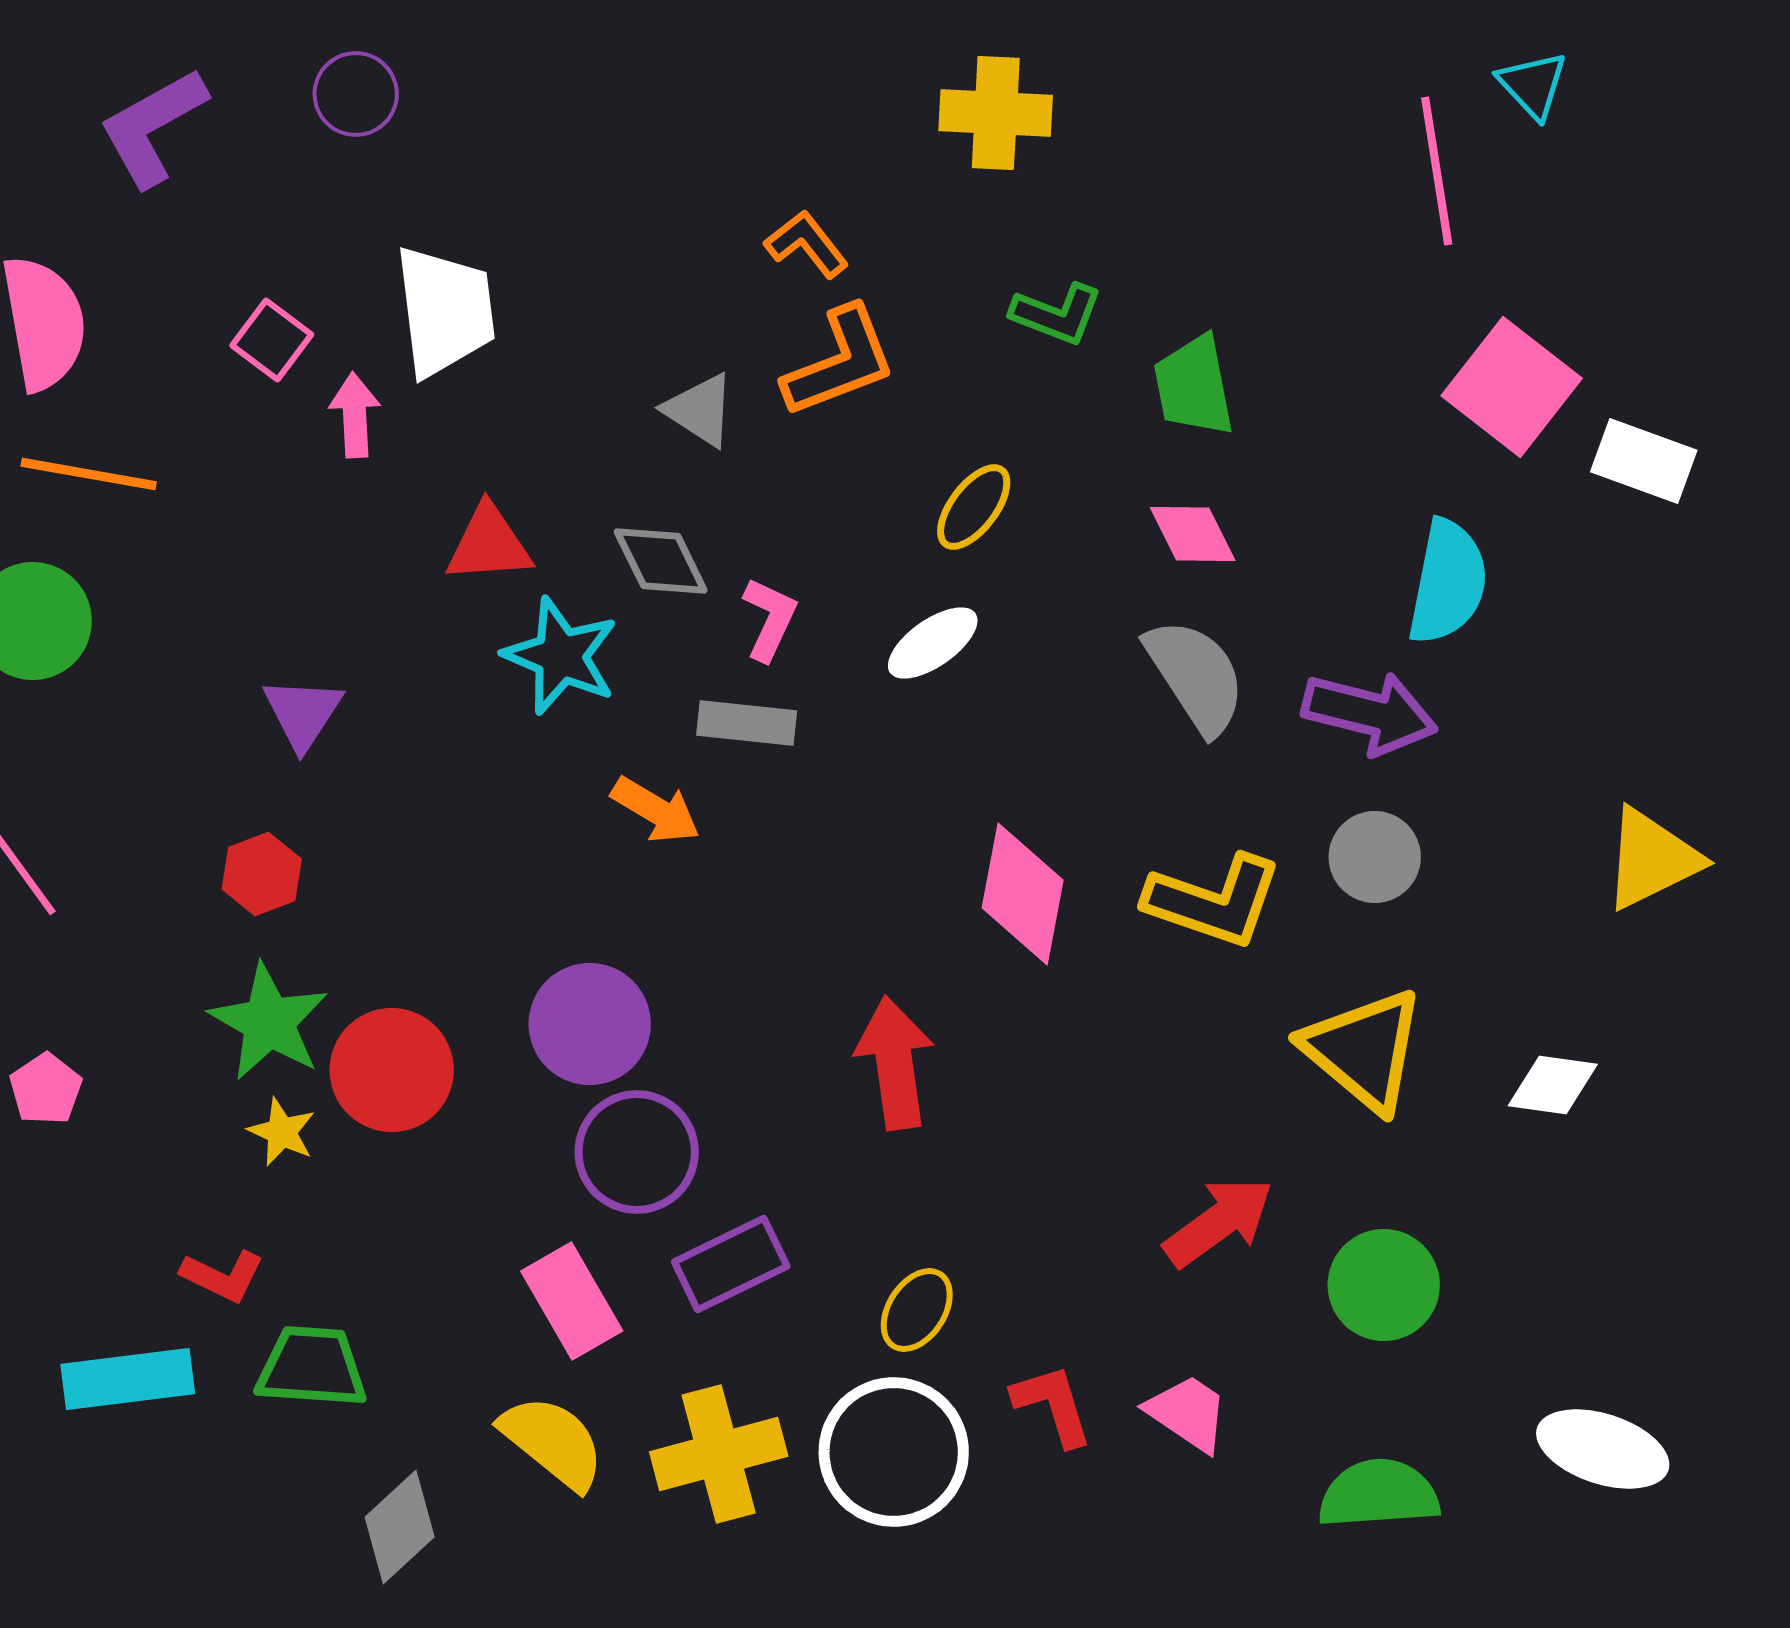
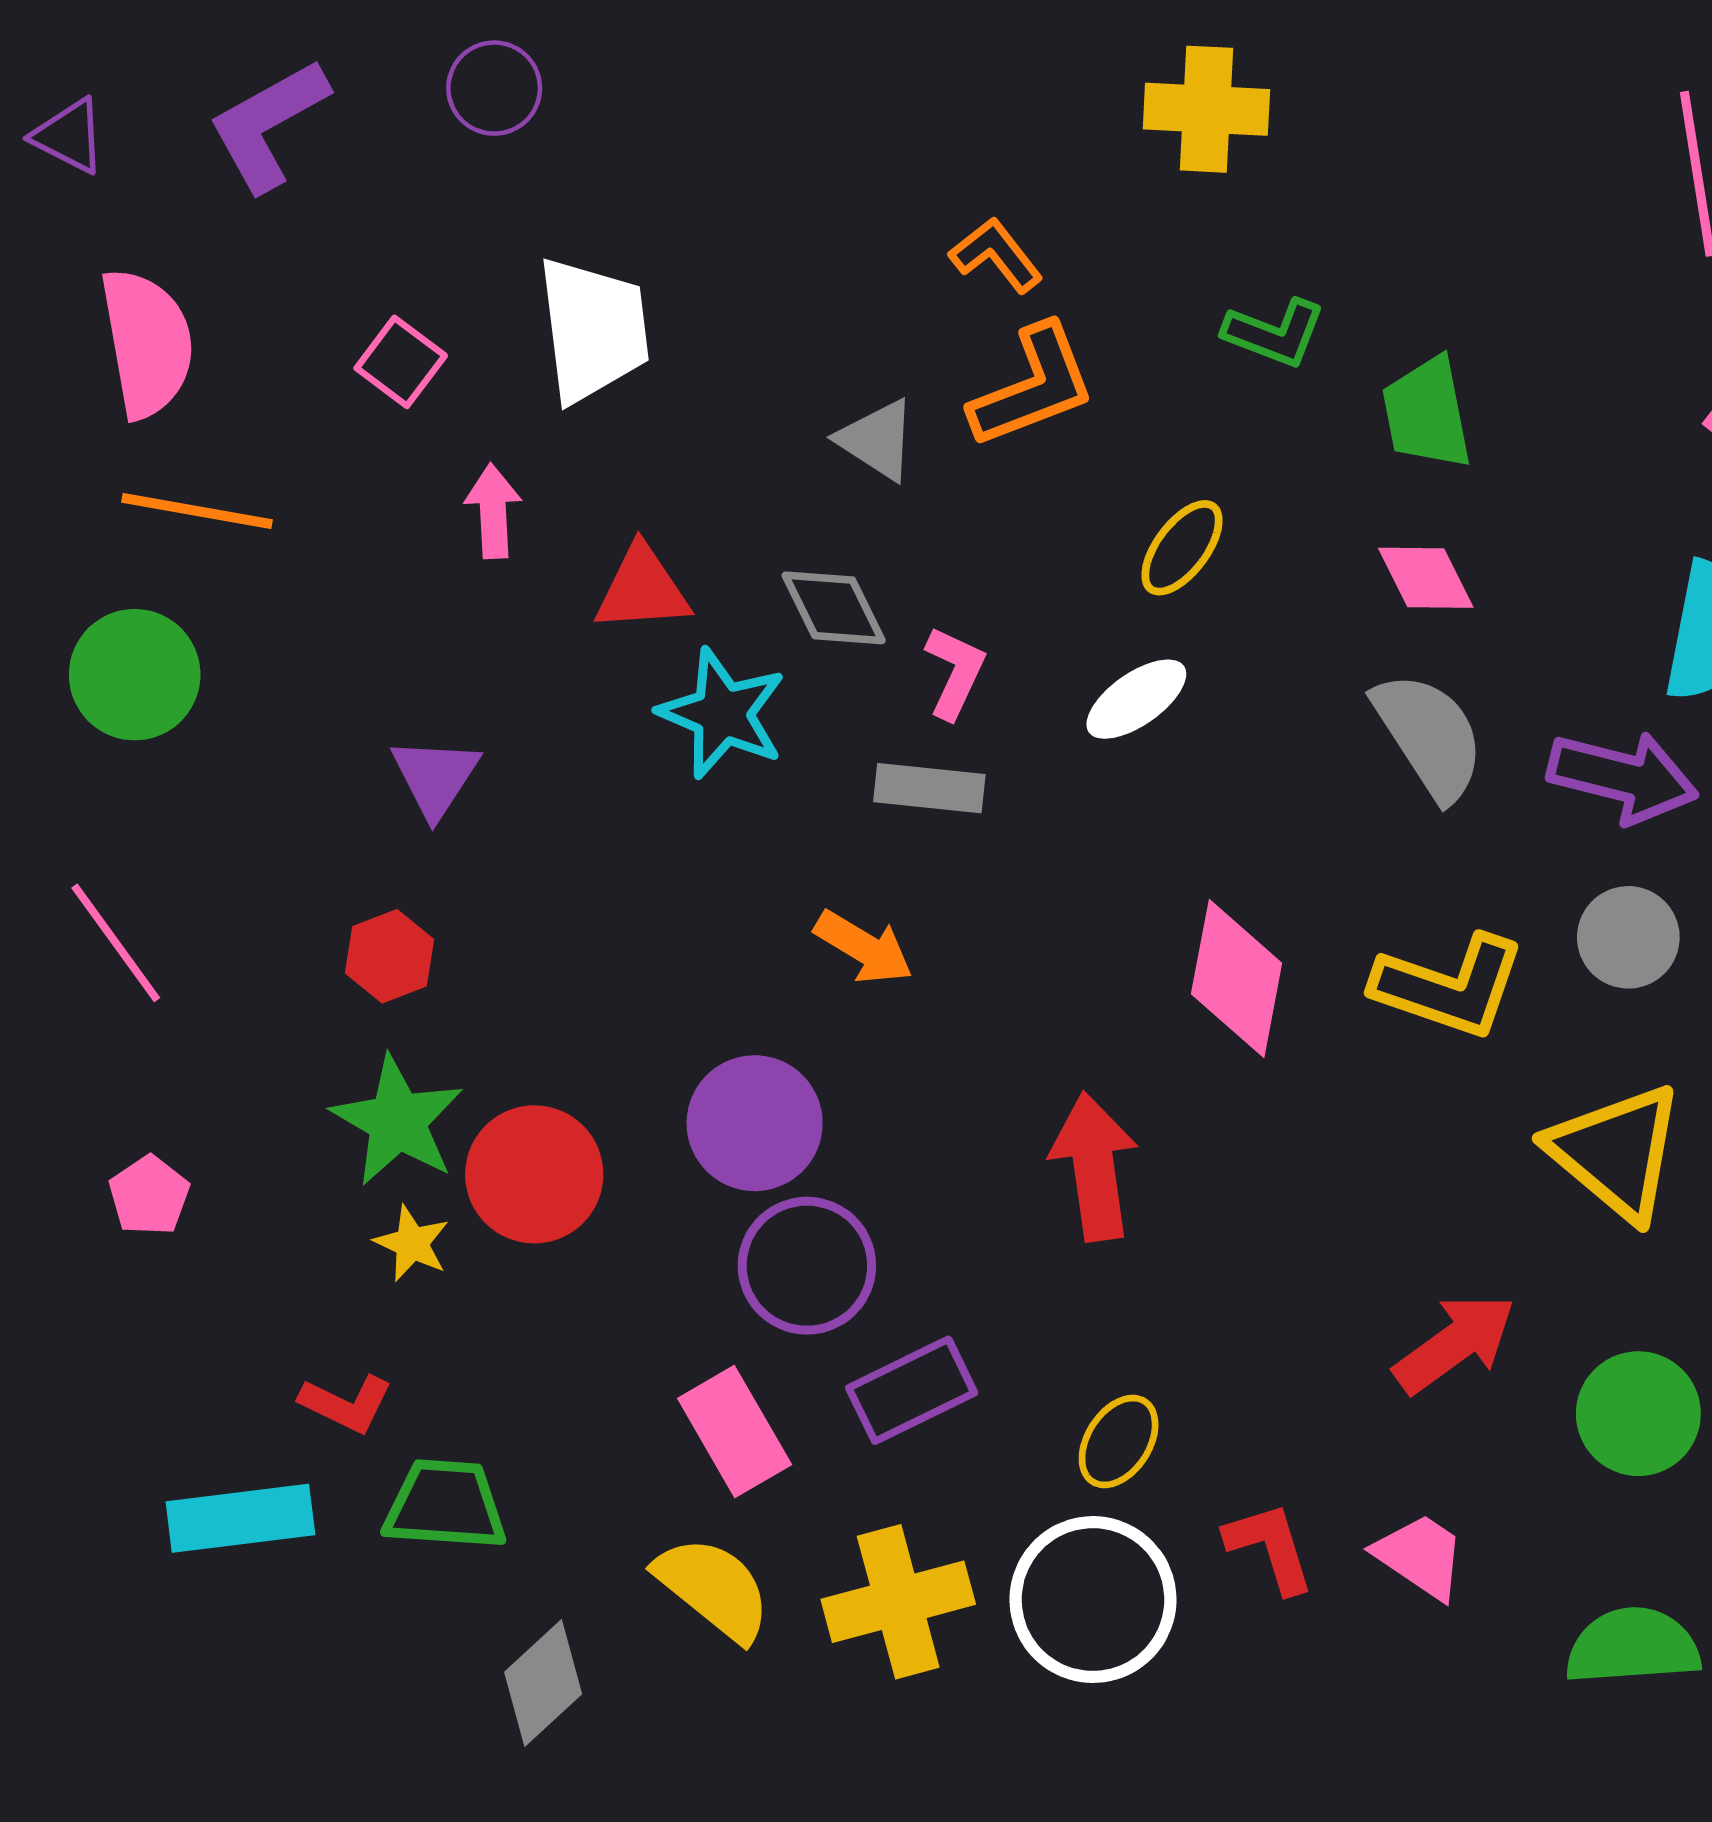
pink arrow: (355, 415) -> (493, 511), moved
orange arrow: (656, 810) -> (864, 947), moved

